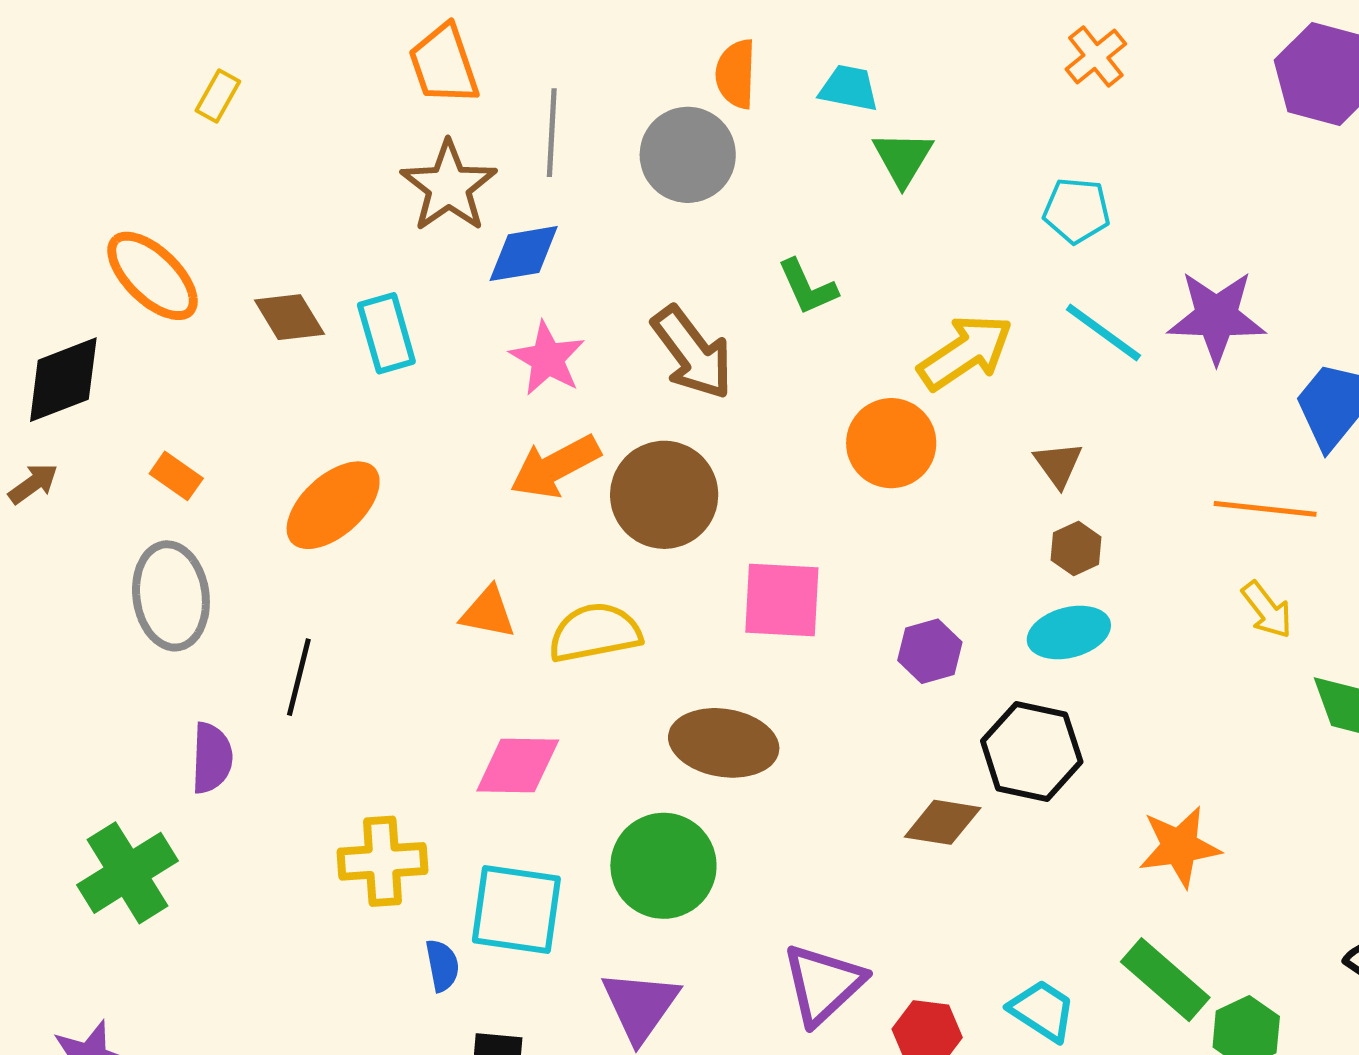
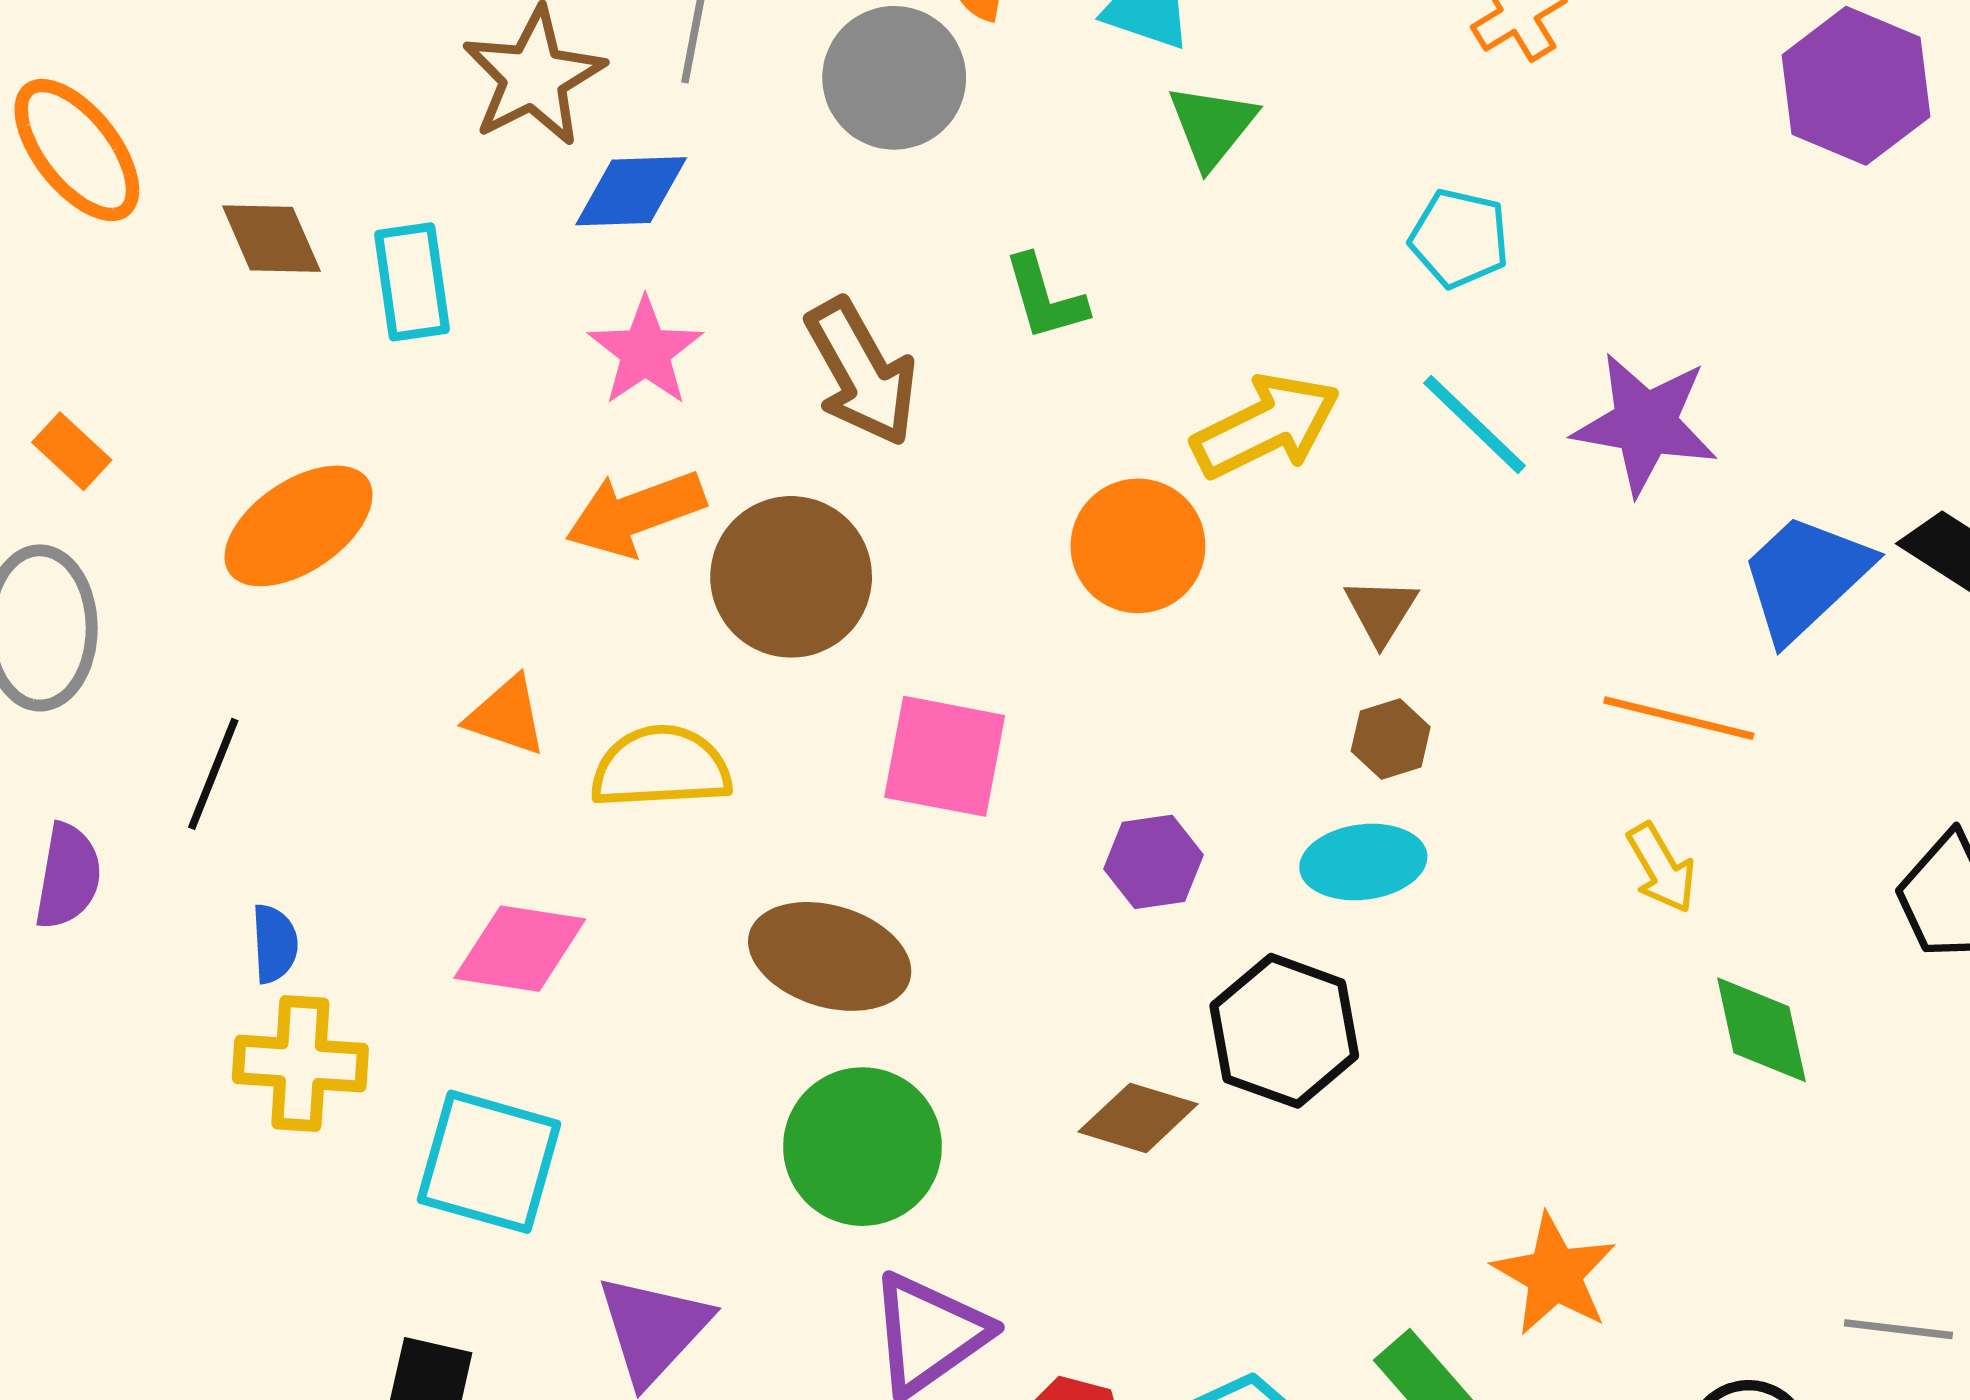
orange star: (1180, 847) -> (1554, 1275), moved, turned 30
green circle: (663, 866) -> (862, 1147), moved
blue semicircle: (442, 965) -> (274, 944), moved

